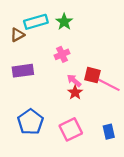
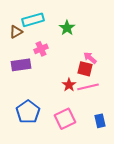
green star: (64, 22) -> (67, 28), moved
pink cross: (62, 54) -> (41, 49), moved
pink arrow: (74, 80) -> (90, 58), moved
pink line: (109, 85) -> (88, 87), moved, turned -40

